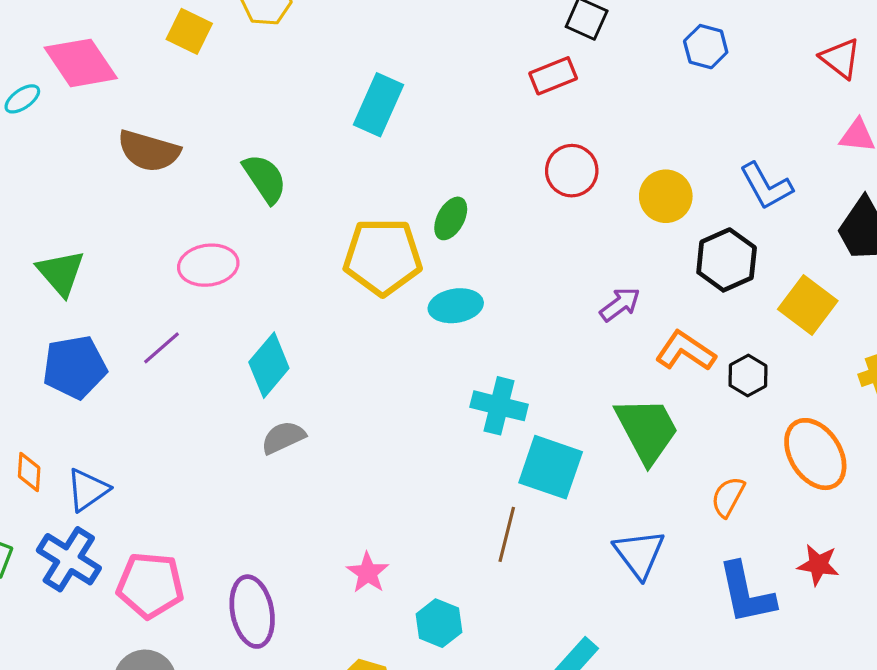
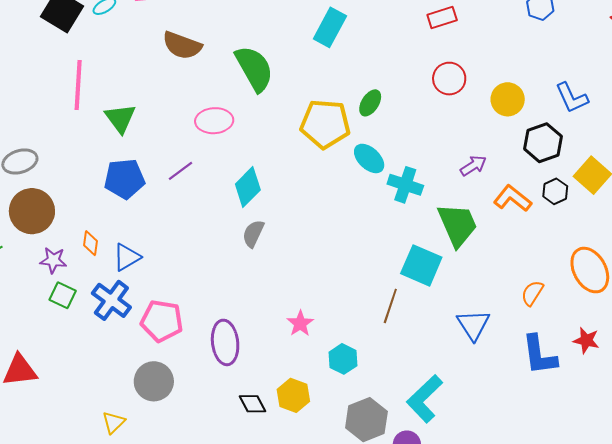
green semicircle: (265, 179) -> (254, 69), size x1.4
cyan ellipse: (456, 306) -> (369, 158), turned 48
black hexagon: (748, 375) -> (555, 191), moved
cyan cross: (499, 406) -> (405, 185), moved
green trapezoid: (647, 430) -> (457, 225), moved
gray semicircle: (283, 437) -> (253, 234), turned -44

